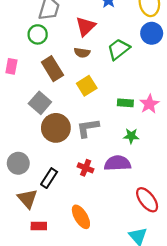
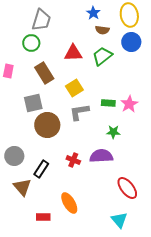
red triangle: (86, 26) -> (73, 53), moved, turned 42
brown semicircle: (82, 53) -> (102, 30), moved
gray square: (40, 103) -> (33, 103), turned 36
gray L-shape: (88, 128) -> (79, 112), moved
red rectangle: (39, 226) -> (43, 217), moved

